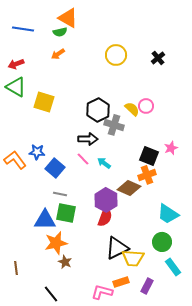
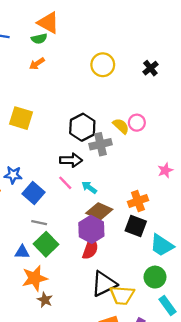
gray cross: (114, 125) -> (100, 144), turned -30
black square: (149, 156) -> (136, 226), moved
brown diamond: (129, 188) -> (99, 211), moved
green square: (66, 213) -> (46, 244), turned 35
blue triangle: (45, 220) -> (22, 252), size x0.6

